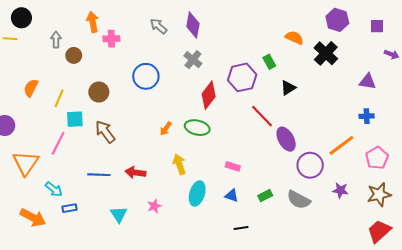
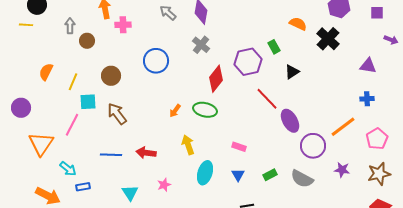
blue triangle: (232, 196) -> (238, 175), turned 40

